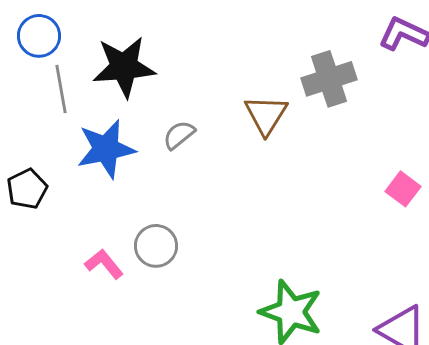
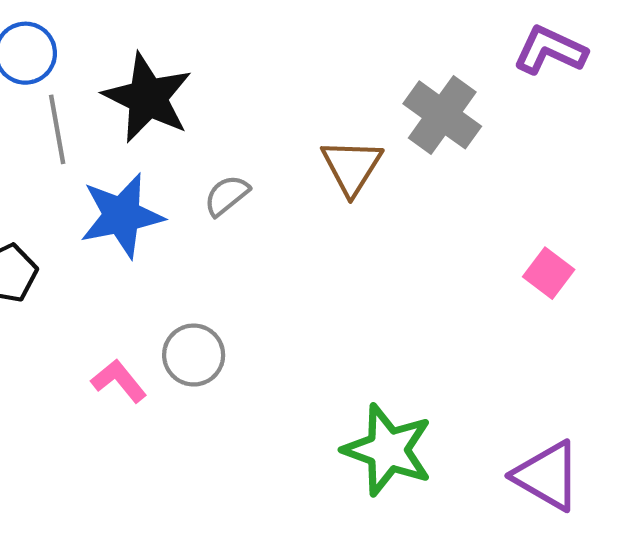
black star: (124, 67) -> (148, 98), turned 30
gray cross: (329, 79) -> (442, 115), turned -36

